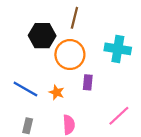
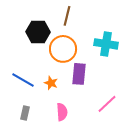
purple rectangle: (88, 82) -> (79, 74), size x1.5

